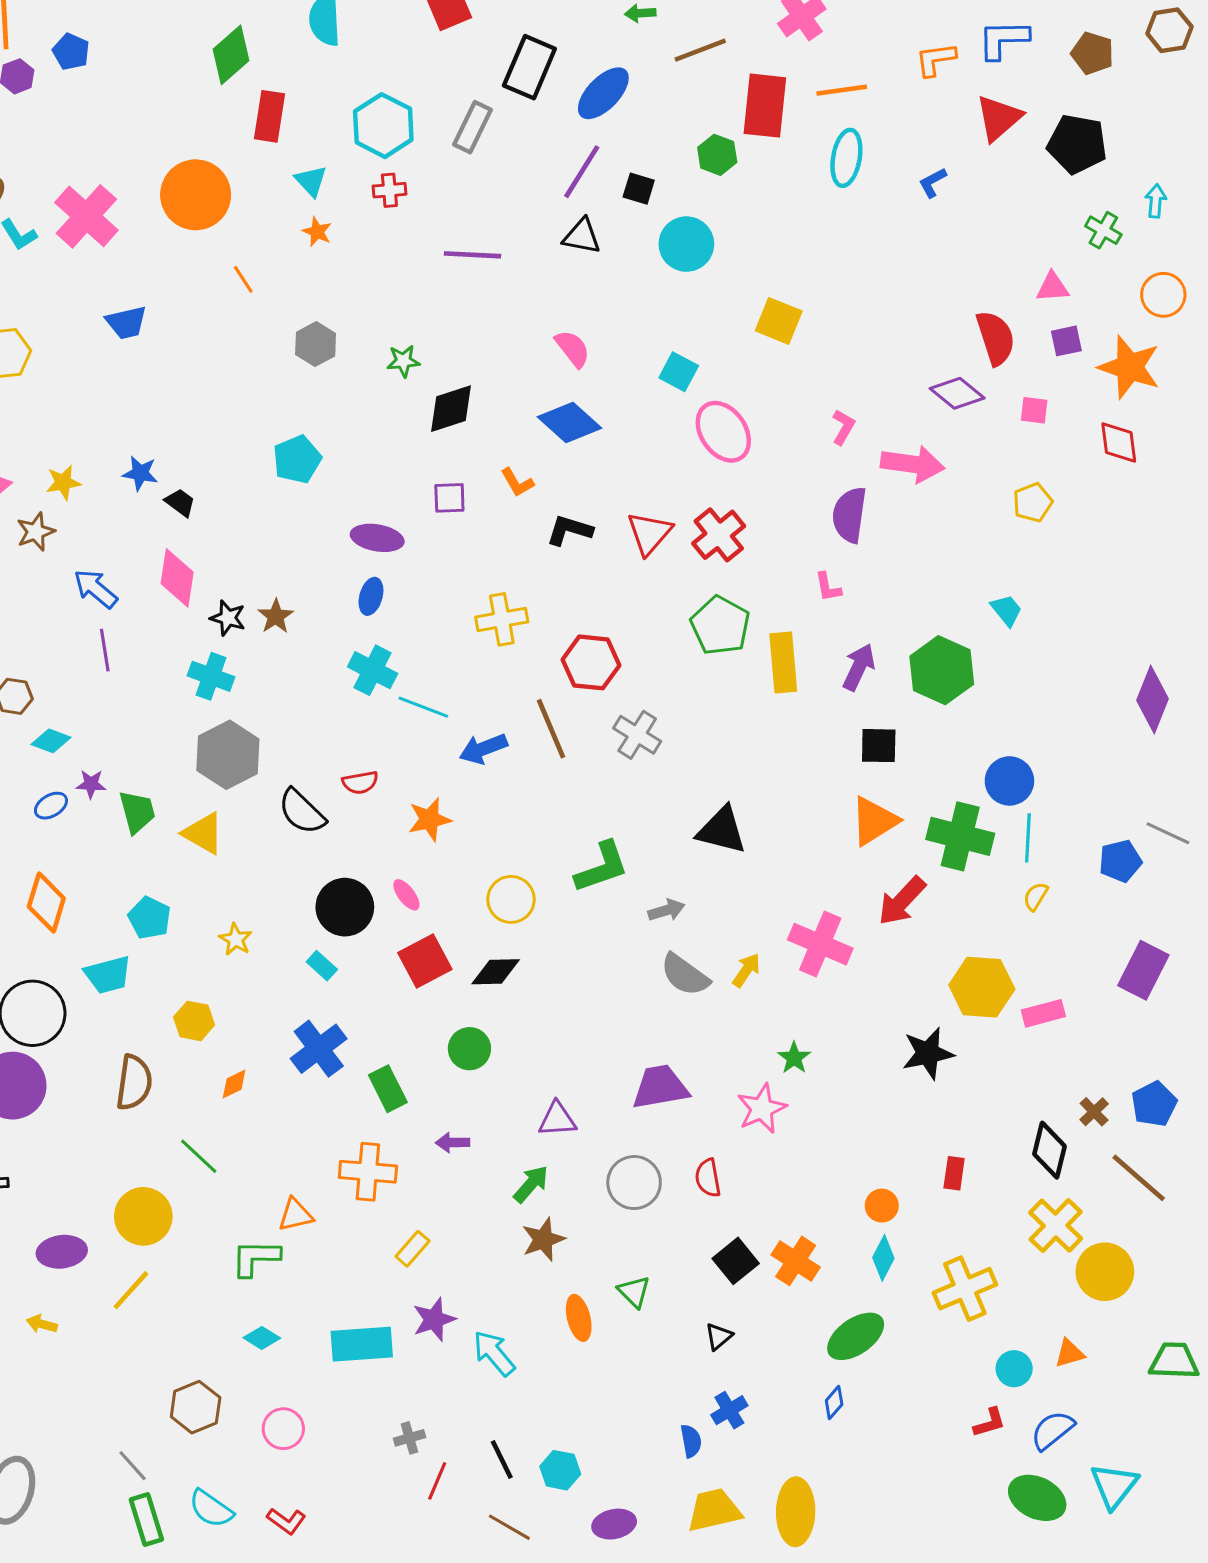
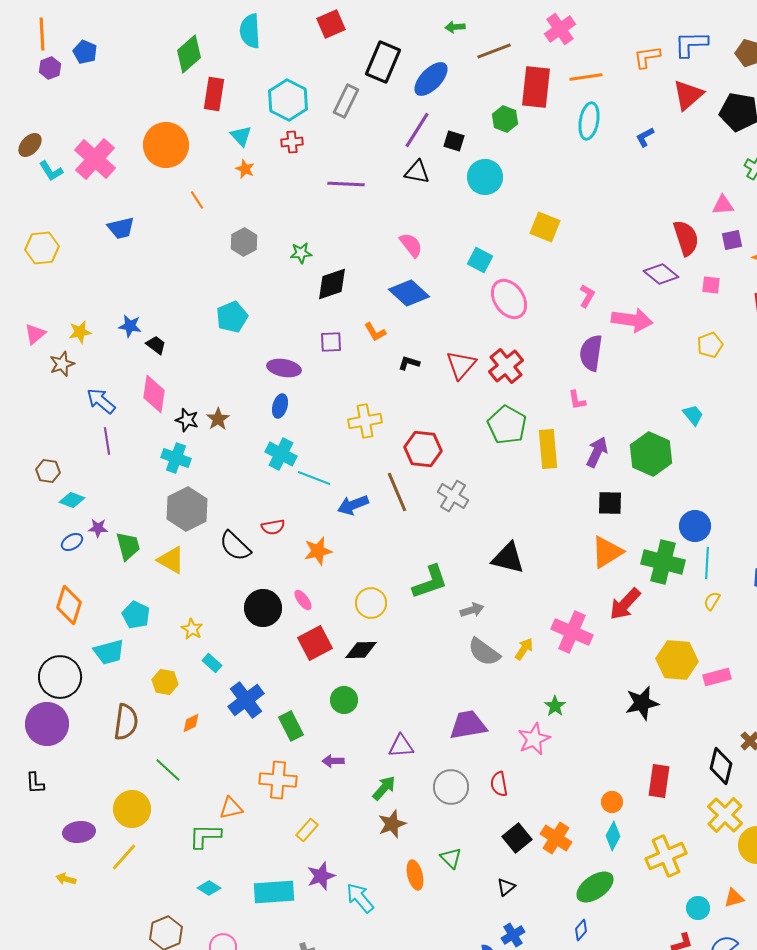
black L-shape: (569, 530) -> (409, 363), size x0.7
cyan rectangle: (322, 966) -> (212, 663), moved
red rectangle: (954, 1173) -> (659, 781), size x1.5

